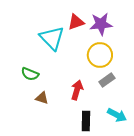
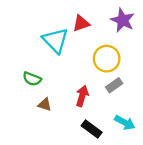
purple star: (101, 24) -> (123, 20), moved, turned 30
black rectangle: (86, 121) -> (92, 129), turned -54

